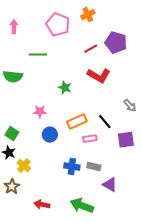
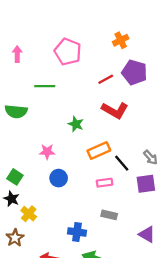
orange cross: (88, 15) -> (121, 40), moved
gray arrow: (130, 106) -> (150, 157), moved
orange rectangle: (77, 122) -> (99, 150), moved
blue cross: (72, 167) -> (77, 232), moved
purple triangle: (110, 185) -> (147, 234), moved

